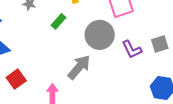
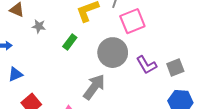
gray square: (160, 44) -> (175, 68), moved

